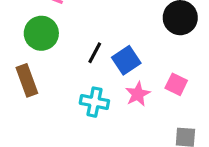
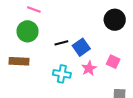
black line: (95, 53) -> (61, 43), turned 48
brown rectangle: (27, 80) -> (19, 61), turned -66

